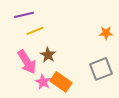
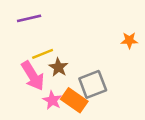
yellow line: (35, 31) -> (43, 54), moved
gray square: (101, 69) -> (93, 84), moved

